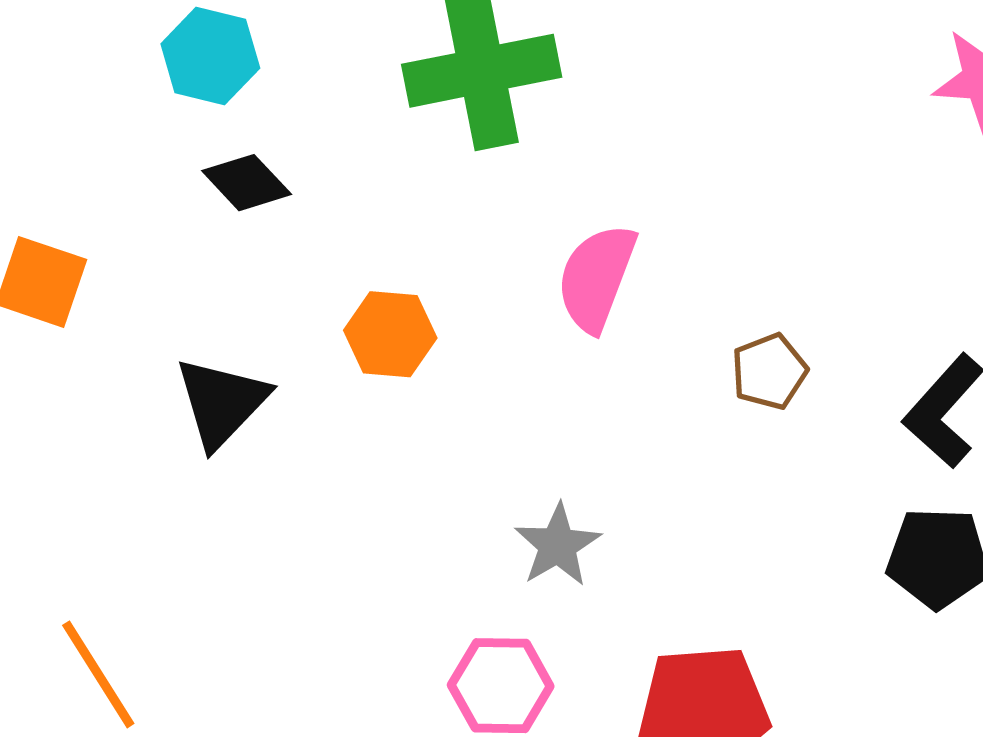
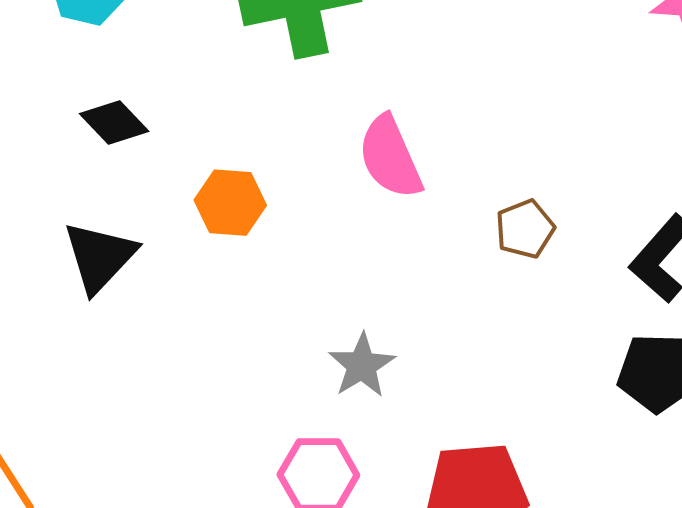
black diamond: (247, 183) -> (114, 123), moved
pink semicircle: (596, 278) -> (390, 157), turned -44

